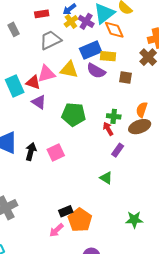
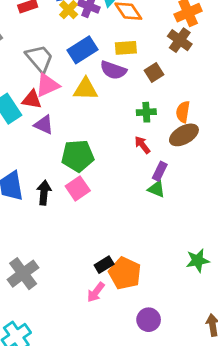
gray trapezoid: (50, 40) -> (39, 58), moved, turned 85
blue rectangle: (91, 50) -> (83, 50), moved
yellow triangle: (69, 70) -> (86, 89), moved
brown square: (125, 77) -> (154, 72), turned -32
green pentagon: (74, 114) -> (78, 156), moved
green cross: (114, 116) -> (146, 112), moved
green triangle: (106, 178) -> (156, 189), moved

